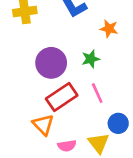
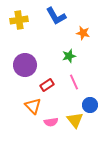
purple circle: (51, 63) -> (25, 65), moved
red rectangle: (62, 97) -> (47, 85), size x0.6

